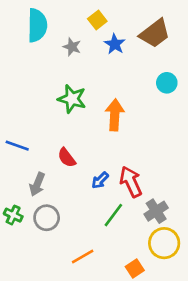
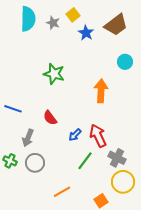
gray star: (72, 47) -> (53, 23), moved
orange arrow: (115, 115) -> (101, 91), moved
gray cross: (156, 211) -> (117, 158), turned -30

